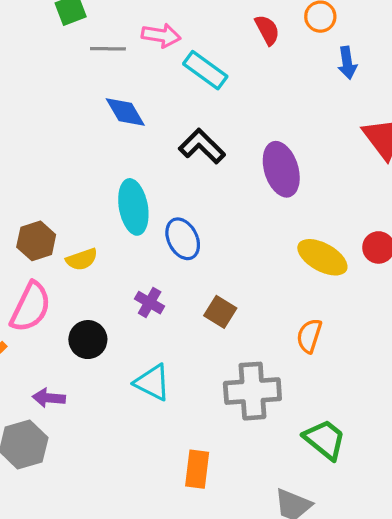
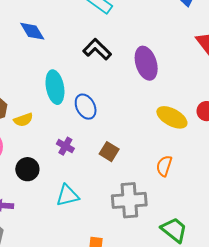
blue diamond: (125, 112) -> (32, 31), moved
cyan triangle: (152, 382) -> (68, 195), turned -40

